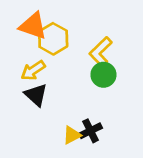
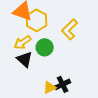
green circle: (103, 75) -> (45, 47), moved

